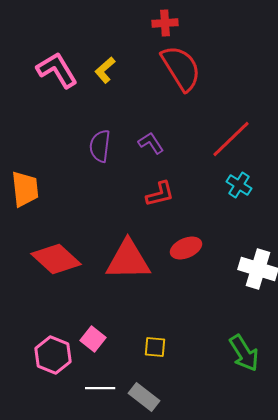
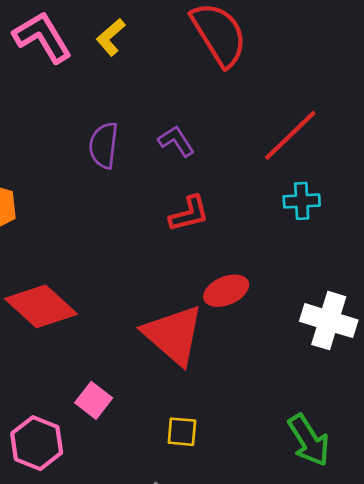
cyan cross: (239, 185) -> (302, 201), turned -35
red triangle: (128, 260) -> (173, 335), moved, turned 42
pink square: (93, 339) -> (94, 400), moved

